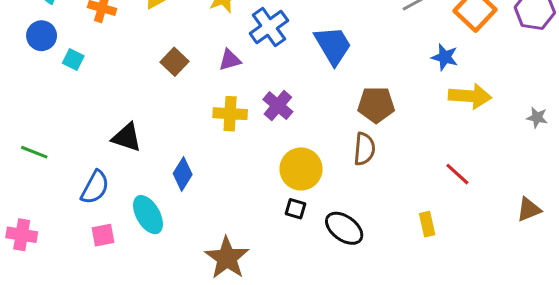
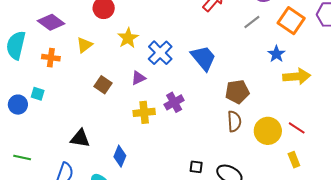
blue circle: (42, 36) -> (18, 105), moved
blue star: (445, 57) -> (276, 54), turned 30
purple cross: (278, 106) -> (174, 102), turned 30
yellow circle: (301, 169) -> (268, 131), moved
yellow rectangle: (427, 224) -> (294, 160), moved

